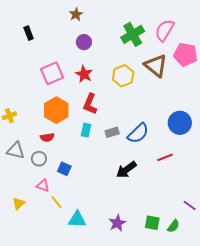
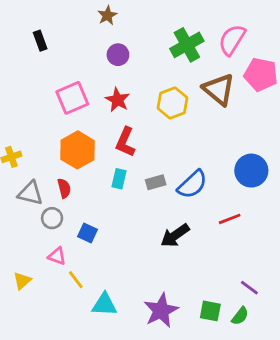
red semicircle: (47, 137) -> (64, 188), turned -96
gray triangle: (16, 151) -> (30, 193), moved
purple line: (190, 205) -> (249, 288), moved
purple star: (117, 223) -> (161, 311), size x1.4

